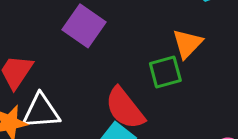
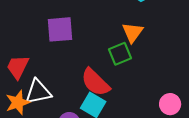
purple square: (84, 26) -> (60, 29), turned -32

